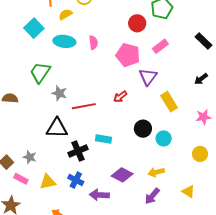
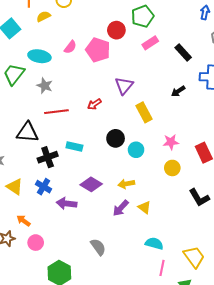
cyan ellipse: (64, 41) -> (39, 56), moved
pink semicircle: (93, 43) -> (70, 47), turned 40
pink rectangle: (160, 46) -> (150, 43), moved
pink pentagon: (128, 55) -> (98, 50), moved
gray star: (59, 93) -> (45, 86), moved
pink star: (203, 117) -> (171, 142), moved
yellow triangle: (48, 182) -> (15, 187), turned 42
yellow triangle: (188, 191) -> (145, 207), moved

